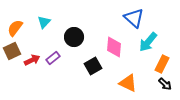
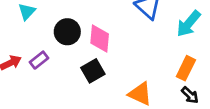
cyan arrow: (148, 42) -> (189, 24), moved
pink diamond: (114, 47) -> (100, 38), moved

